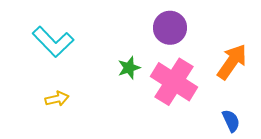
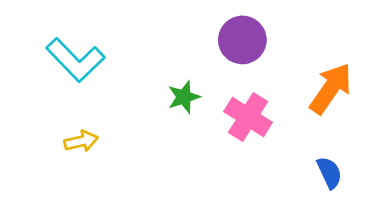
pink cross: (174, 82) -> (248, 117), size x0.7

